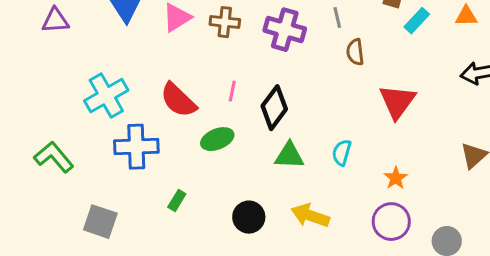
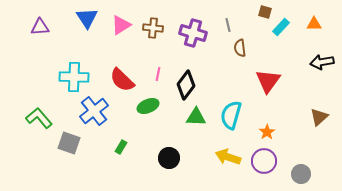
cyan cross: (106, 96) -> (74, 77), turned 32
blue cross: (136, 147) -> (94, 111), turned -36
cyan semicircle: (342, 153) -> (231, 115), size x1.6
yellow arrow: (310, 216) -> (228, 157), moved
gray square: (100, 222) -> (69, 143), moved

